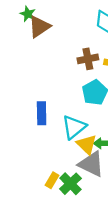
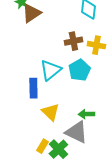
cyan triangle: (74, 127) -> (50, 70), moved
yellow triangle: (87, 144) -> (50, 112), moved

